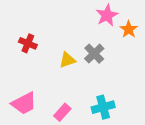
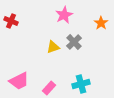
pink star: (107, 15) -> (64, 15), moved
red cross: (28, 43) -> (11, 21), moved

